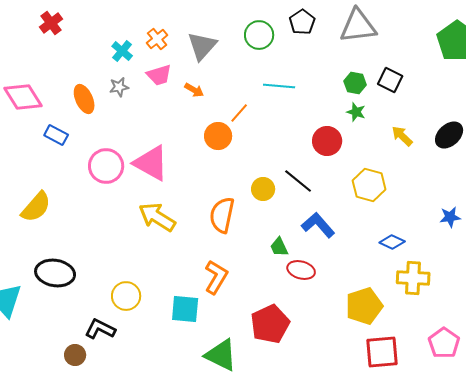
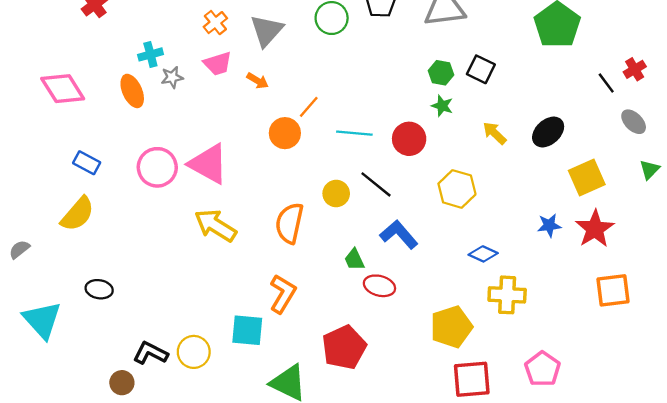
cyan cross: (122, 51) -> (150, 54), moved, turned 35
cyan line: (279, 86) -> (354, 133), moved
blue rectangle: (56, 135) -> (87, 163), moved
black ellipse: (55, 273) -> (99, 289), size x0.6
yellow circle: (126, 296) -> (194, 352), moved

